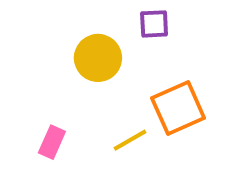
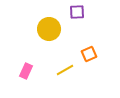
orange square: (178, 108) -> (89, 54), size x0.6

